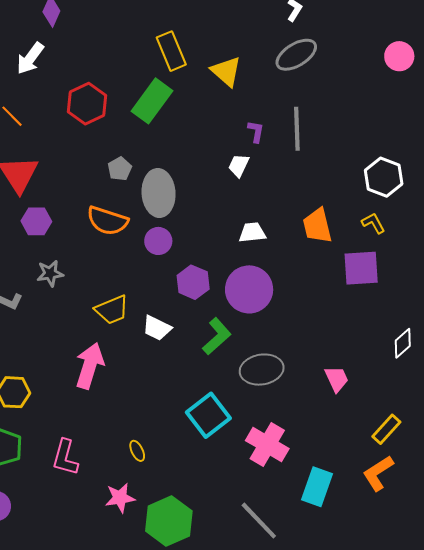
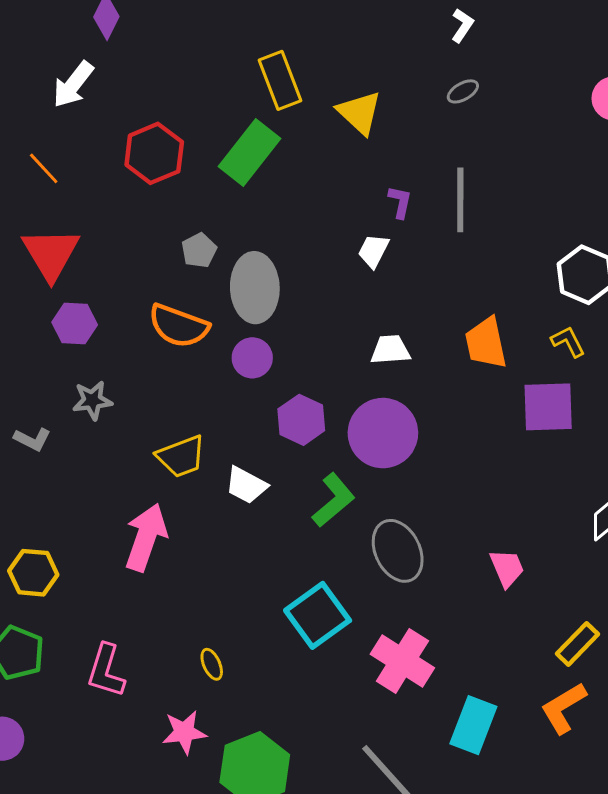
gray ellipse: (296, 55) -> (463, 91), size x0.5
gray ellipse: (262, 370) -> (398, 551), turned 72

